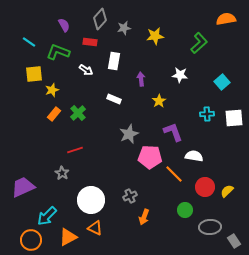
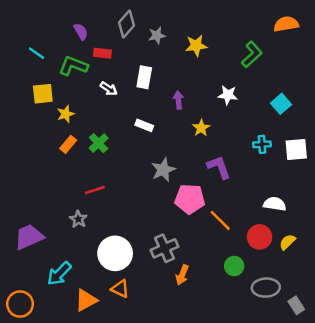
red rectangle: (90, 42) -> (102, 53), moved
white semicircle: (194, 156) -> (275, 204), moved
gray cross: (130, 196) -> (164, 248), size x1.5
orange circle: (31, 240) -> (20, 304), moved

